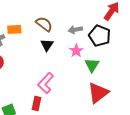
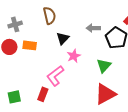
brown semicircle: (44, 24) -> (49, 16), moved, turned 30
orange rectangle: (14, 29) -> (30, 45), moved
pink star: (76, 51) -> (74, 56), moved

